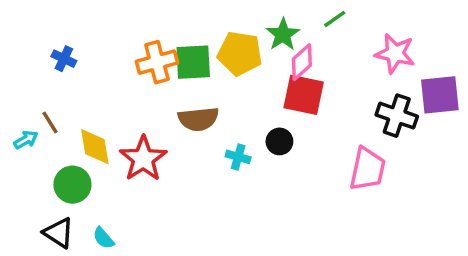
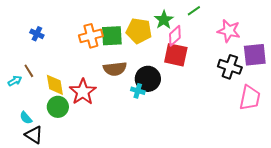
black circle: (279, 141) -> (148, 79), moved, size x1.6
pink trapezoid: (367, 169) -> (250, 98), moved
green circle: (72, 185) -> (58, 107), moved
cyan semicircle: (104, 238) -> (26, 118), moved

